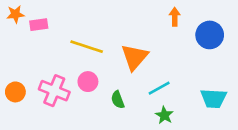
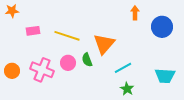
pink rectangle: (39, 25) -> (33, 31), moved
green semicircle: (118, 100) -> (87, 60), moved

